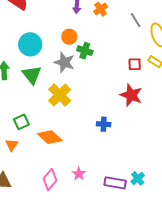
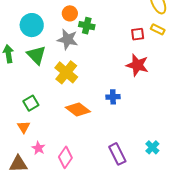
orange diamond: (50, 137) -> (78, 110), moved
pink star: (79, 174) -> (38, 148), moved
purple rectangle: (115, 183) -> (117, 154), moved, turned 60

